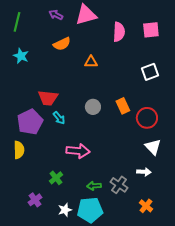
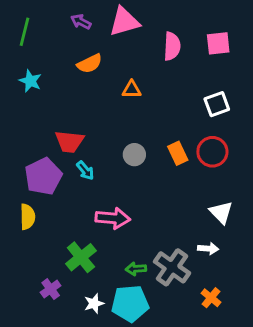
red circle: (147, 118) -> (212, 152), moved
green cross: (56, 178) -> (81, 257), size x1.5
gray cross: (119, 185) -> (172, 267), size x1.4

